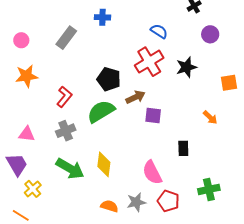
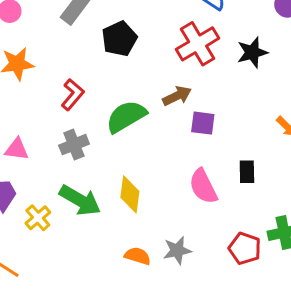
black pentagon: (109, 79) -> (119, 39), moved, turned 30
pink semicircle: (152, 173) -> (203, 186), moved
yellow cross: (33, 189) -> (38, 218), moved
red pentagon: (168, 201) -> (245, 248), moved

